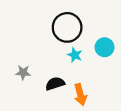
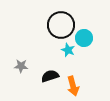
cyan circle: (105, 47) -> (84, 38), moved

